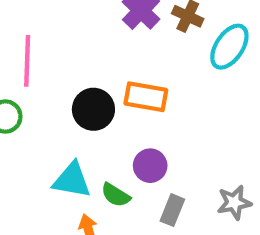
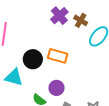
cyan triangle: (72, 180) -> (14, 77), moved

